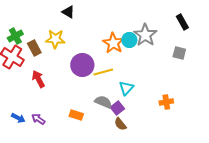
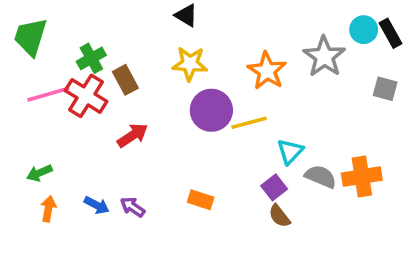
yellow star: (55, 39) -> (190, 64), moved
cyan circle: (129, 40) -> (364, 30), moved
red arrow: (38, 79) -> (133, 135), turned 84
gray semicircle: (103, 102) -> (321, 177), moved
orange cross: (166, 102) -> (362, 177), size x1.5

